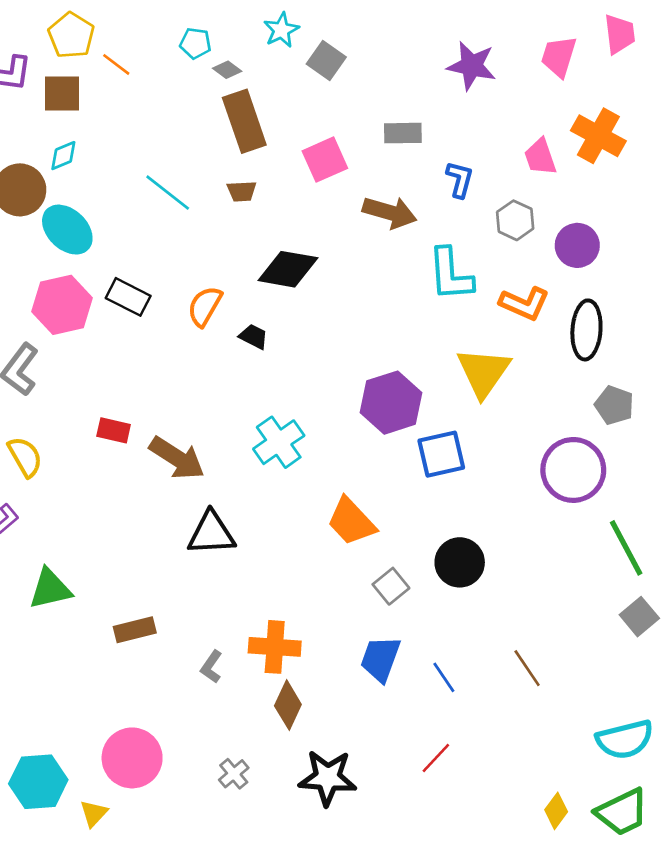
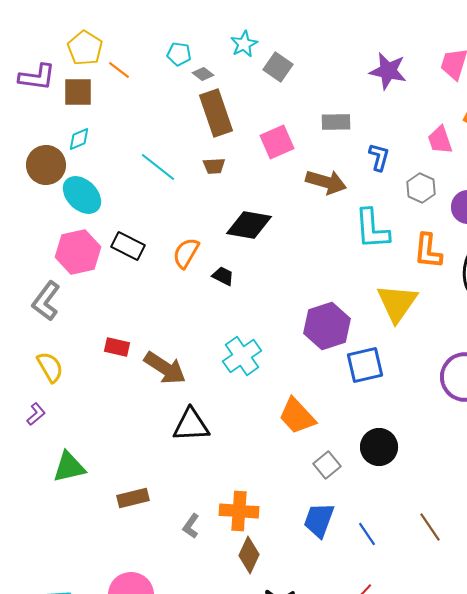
orange L-shape: (524, 304) -> (428, 251), turned 72

